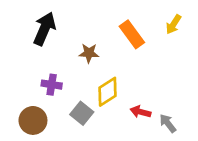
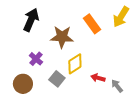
yellow arrow: (173, 24) -> (121, 17), size x1.5
brown star: (89, 53) -> (62, 37), size x1.6
purple cross: (52, 85) -> (36, 59), turned 32

